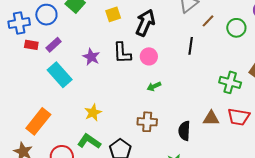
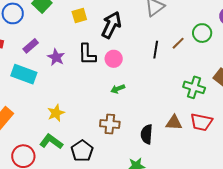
brown line: (208, 21) -> (178, 43), moved
purple rectangle: (54, 45) -> (31, 46), moved
cyan rectangle: (60, 75) -> (24, 74), turned -30

